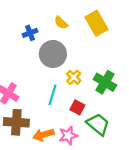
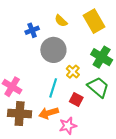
green cross: (105, 82) -> (102, 57), moved
green trapezoid: (98, 124) -> (98, 87), moved
orange arrow: (43, 135) -> (49, 113), moved

